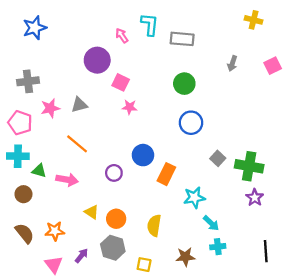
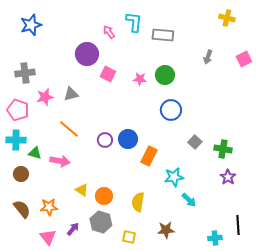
pink star: (130, 107) -> (140, 79), moved
green cross: (249, 166) -> (223, 149), size x0.7
purple circle: (114, 173) -> (105, 140), moved
cyan cross: (218, 247) -> (215, 238), moved

